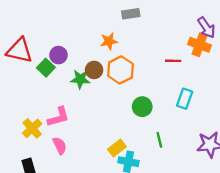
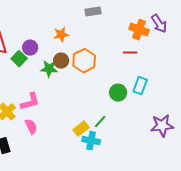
orange star: (109, 41) -> (61, 35), moved
orange cross: (200, 45) -> (139, 30), moved
green circle: (142, 107) -> (118, 93), moved
green line: (159, 140) -> (100, 122), moved, turned 56

